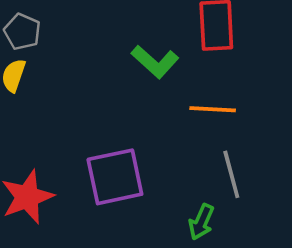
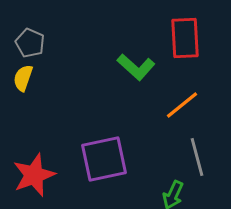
orange line: (213, 109) -> (182, 105), turned -42

